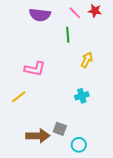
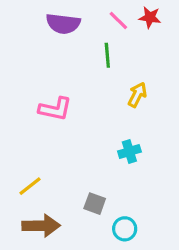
yellow line: (19, 97) -> (30, 186), moved
brown arrow: (38, 136) -> (41, 226), moved

